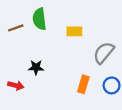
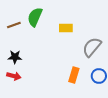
green semicircle: (39, 19) -> (35, 17), turned 30
black star: (36, 67) -> (15, 57), moved

